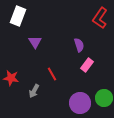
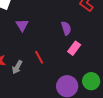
gray arrow: (34, 91) -> (17, 67), moved

